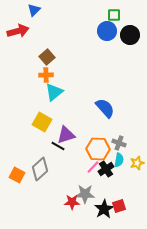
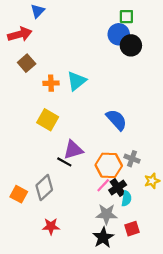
black circle: (130, 35) -> (131, 45), moved
brown square: (47, 57) -> (27, 63), moved
cyan triangle: (54, 92) -> (77, 81), moved
yellow square: (42, 122) -> (48, 120), moved
cyan semicircle: (119, 160) -> (126, 199), moved
gray star: (85, 194) -> (106, 214), moved
red star: (72, 202) -> (51, 226), moved
black star: (104, 209) -> (103, 237), moved

